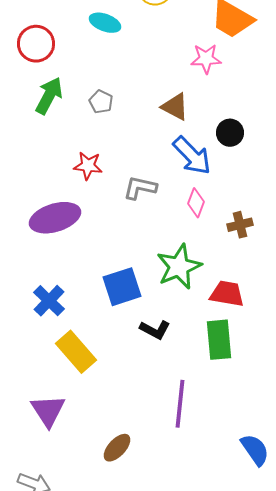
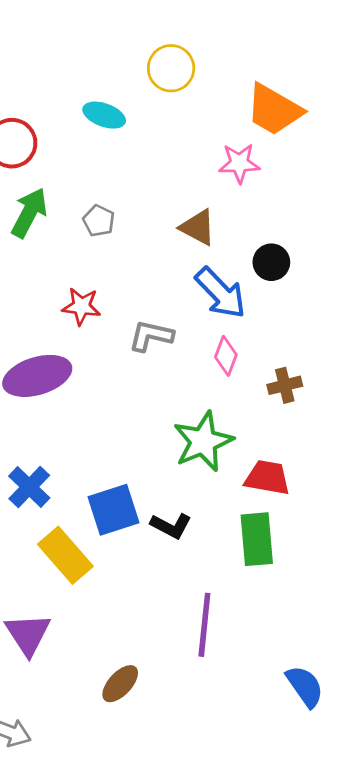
blue square: (122, 287) -> (113, 510), moved

